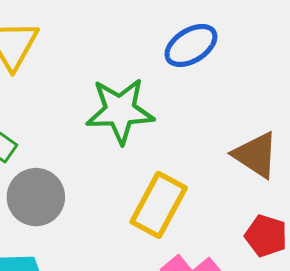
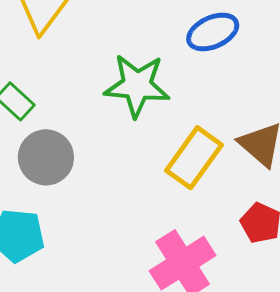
yellow rectangle: (159, 205) -> (194, 158), moved

